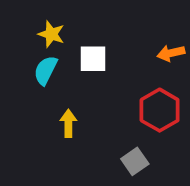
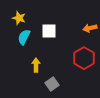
yellow star: (51, 34) -> (19, 18), moved
gray square: (135, 161) -> (52, 84), moved

